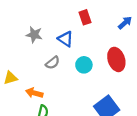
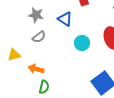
gray semicircle: (53, 63) -> (39, 37), moved

